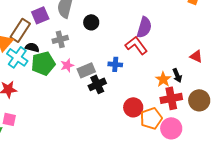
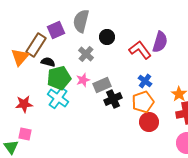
gray cross: (60, 39) -> (86, 54), moved, turned -35
red L-shape: (136, 45) -> (140, 50), moved
cyan cross: (17, 57) -> (58, 98), moved
blue cross: (115, 64) -> (145, 81), moved, turned 32
orange pentagon: (151, 118) -> (143, 102), moved

